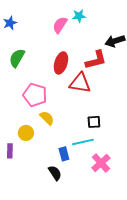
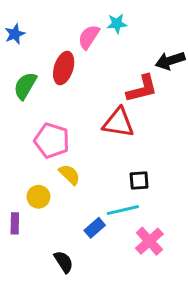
red ellipse: (61, 63) -> (64, 68), moved
blue rectangle: (64, 154) -> (95, 228), turned 64
black semicircle: (55, 173) -> (64, 262), moved

